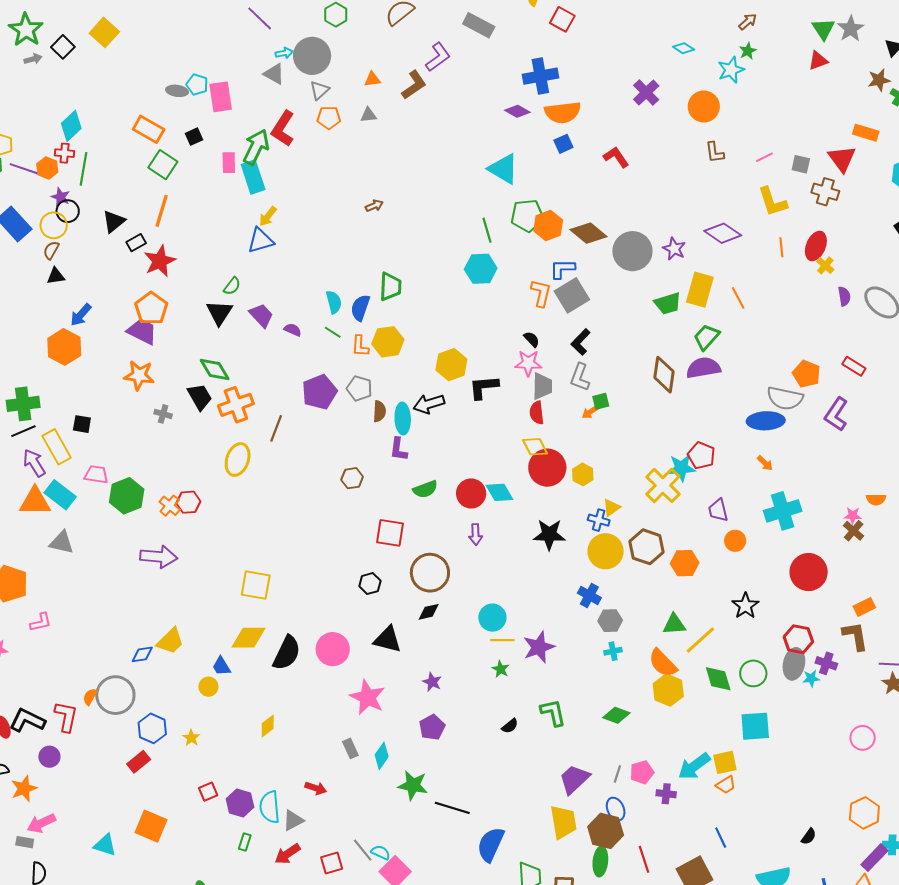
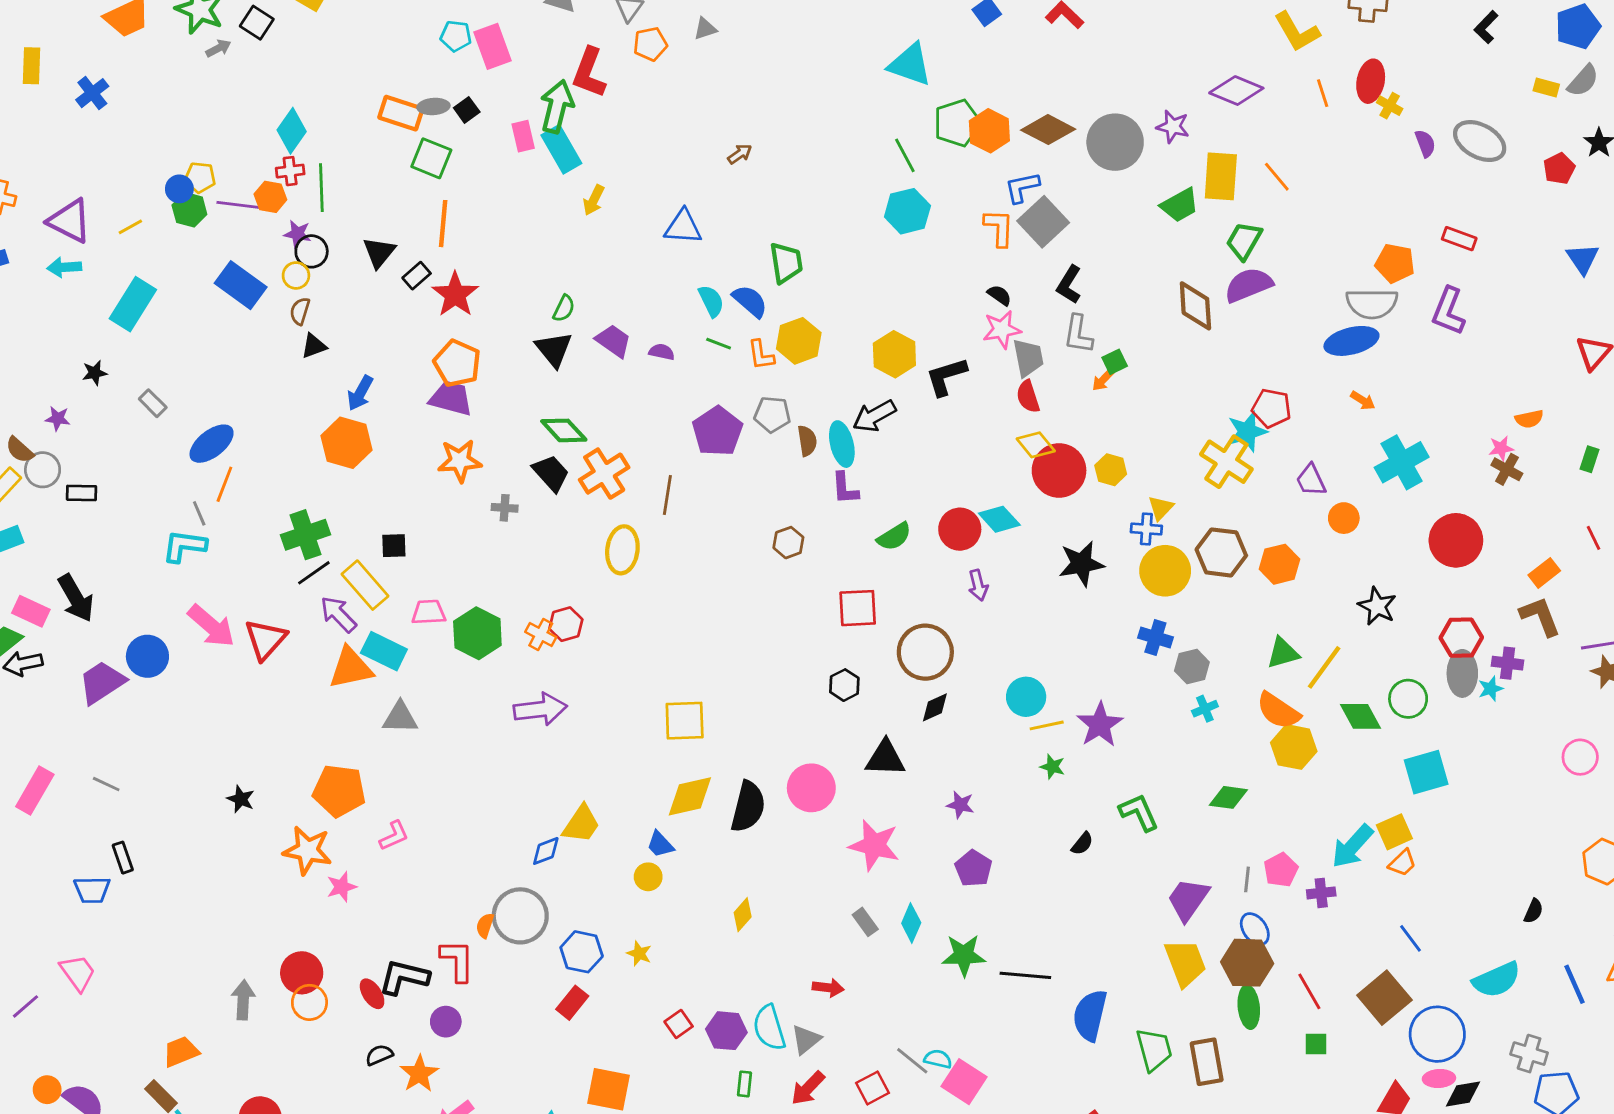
gray ellipse: (177, 91) -> (433, 106), moved
yellow circle: (54, 225) -> (296, 275), size x0.7
blue triangle: (260, 241) -> (683, 227), moved, turned 32
blue semicircle: (360, 308) -> (750, 301), turned 124

